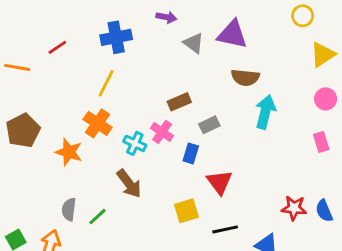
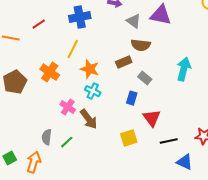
brown semicircle: (245, 77) -> (141, 45), moved
orange cross: (98, 123) -> (50, 72), moved
gray rectangle: (209, 125) -> (145, 78), turned 64
pink cross: (162, 132) -> (68, 107), moved
orange star: (69, 152) -> (90, 69), moved
black line: (225, 229) -> (169, 141), moved

